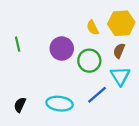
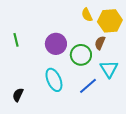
yellow semicircle: (93, 28) -> (87, 15), moved
brown semicircle: (119, 51) -> (100, 43), moved
cyan ellipse: (60, 104) -> (54, 80), moved, turned 60

